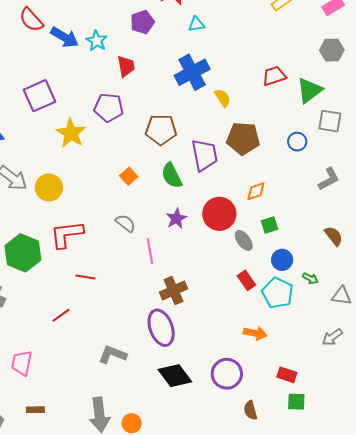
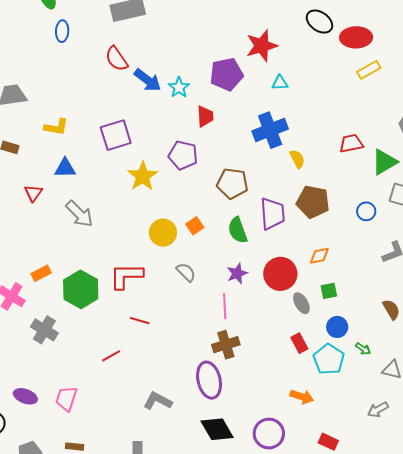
purple pentagon: (142, 22) -> (227, 74), size x1.4
yellow circle: (49, 187) -> (163, 233), moved
pink line: (150, 251) -> (225, 306), moved

